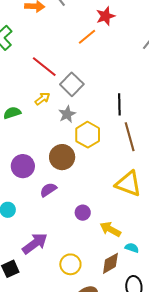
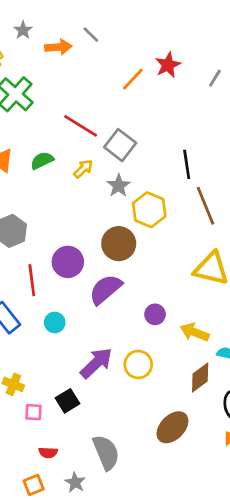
red star: (106, 16) -> (168, 65), moved
green semicircle: (12, 113) -> (42, 161), moved
purple semicircle: (48, 190) -> (105, 289), size x1.5
yellow circle: (70, 264) -> (138, 364), moved

